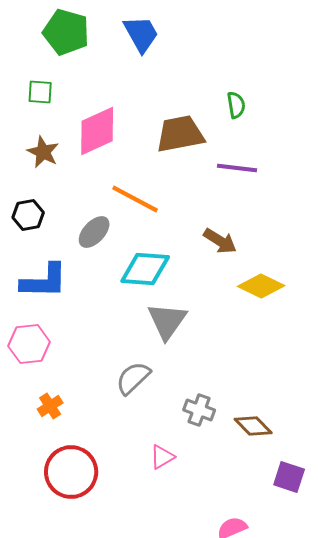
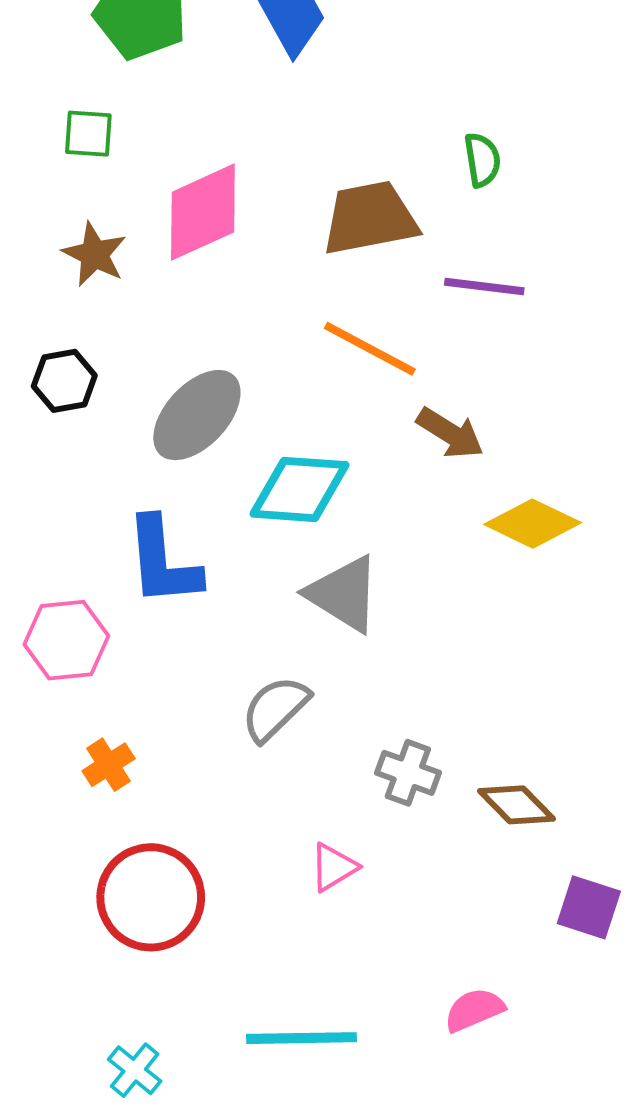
orange line: (135, 199) -> (370, 349), moved
gray ellipse: (94, 232) -> (197, 415), size x1.4
blue L-shape: (44, 281) -> (163, 562), moved, turned 84
gray triangle: (167, 321) -> (344, 594), turned -33

